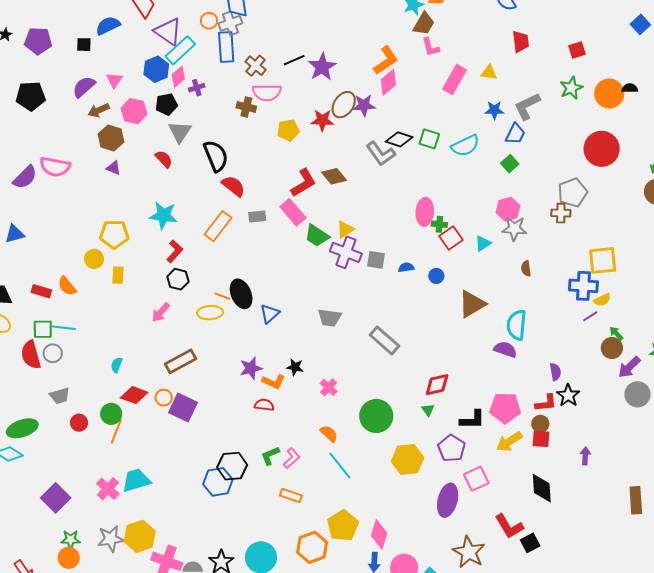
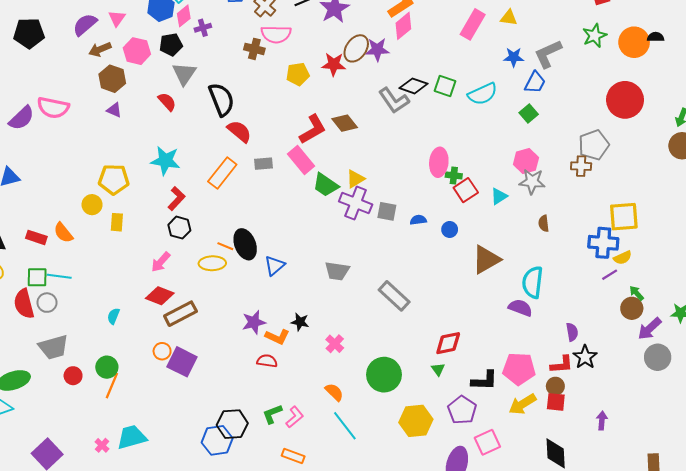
red diamond: (134, 395) -> (160, 296), moved
gray trapezoid: (60, 396) -> (53, 347), size x1.4
pink cross: (108, 489) -> (102, 445), size x0.6

